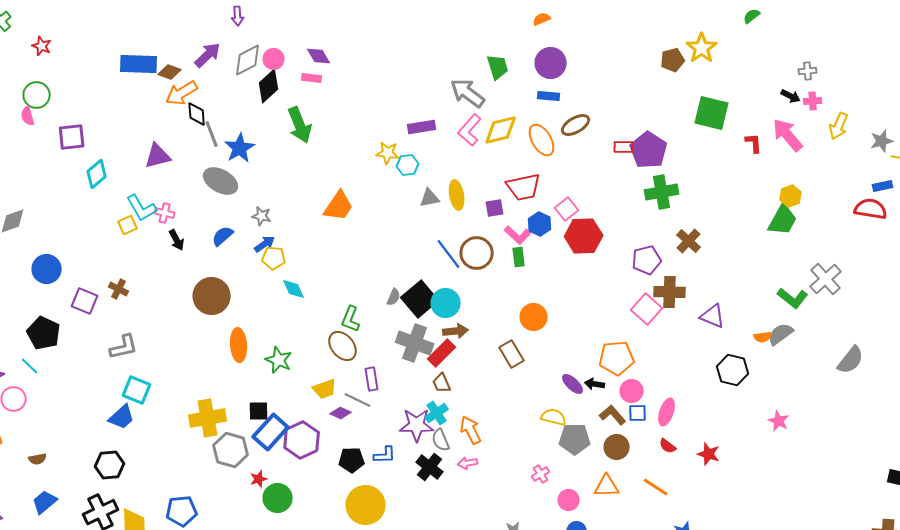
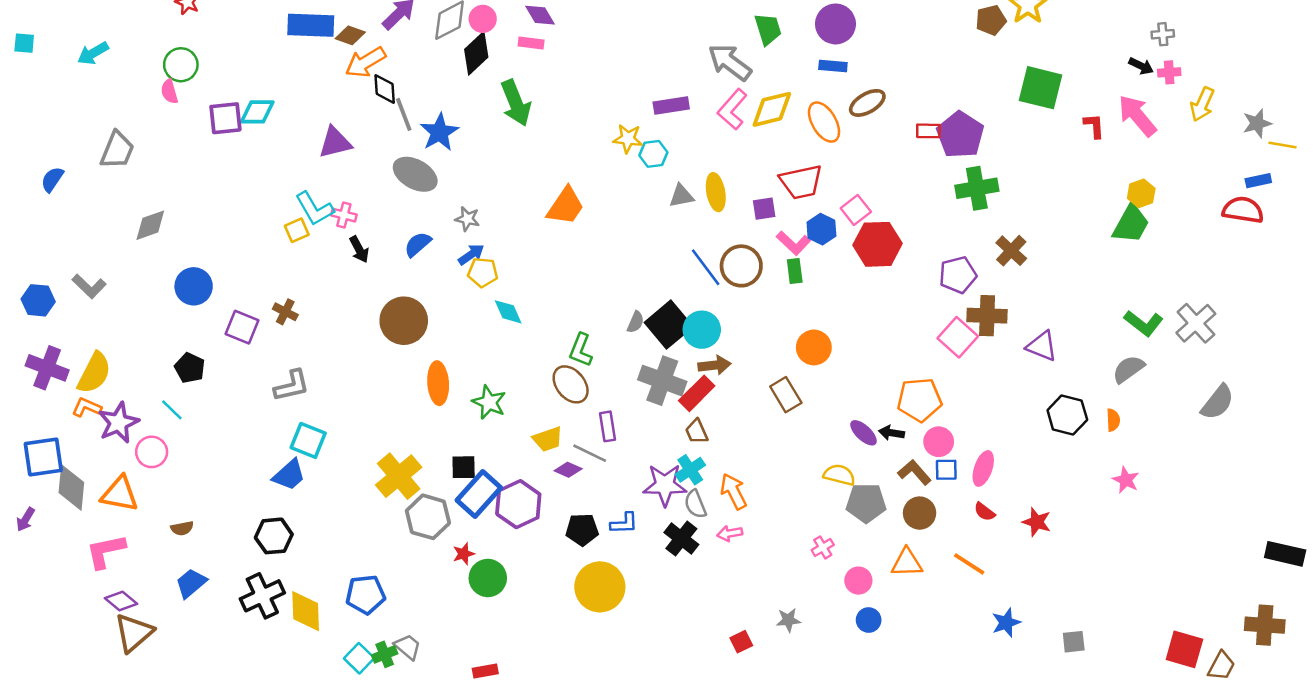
cyan diamond: (97, 174) -> (257, 112), moved, turned 40
gray cross: (826, 279) -> (1196, 323), moved
black pentagon: (44, 333) -> (190, 368), size x0.7
orange semicircle: (763, 337) -> (1113, 420), moved, turned -84
yellow cross: (208, 418) -> (399, 476), turned -30

